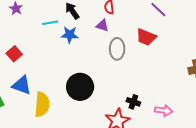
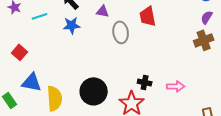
cyan line: (50, 23) -> (40, 16), moved
red trapezoid: (146, 37) -> (148, 16), turned 65
black circle: (80, 87) -> (94, 91), moved

